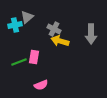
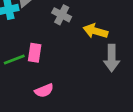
gray arrow: (91, 34) -> (112, 58), moved
yellow arrow: (60, 41) -> (95, 31), moved

